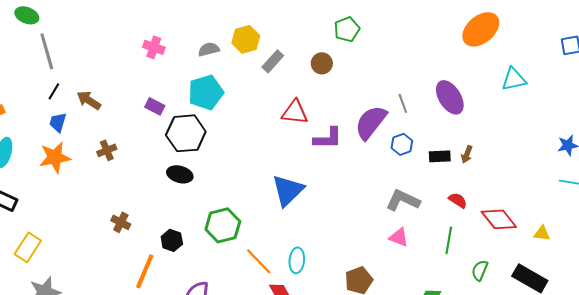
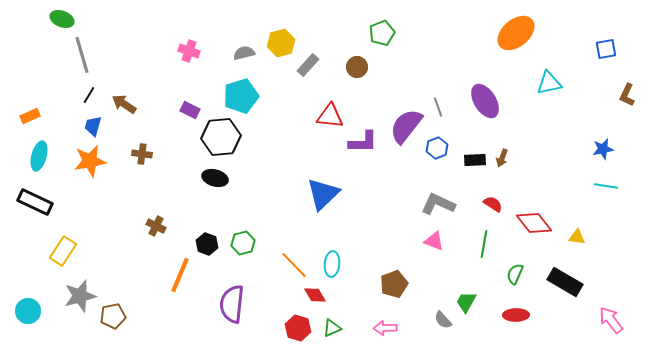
brown cross: (107, 150) -> (142, 154), turned 30
green hexagon: (223, 225) -> (243, 243), moved, size x0.7

